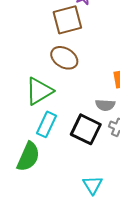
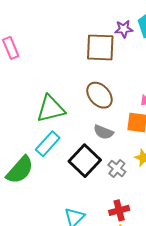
brown ellipse: (64, 58) -> (99, 95), moved
gray semicircle: (105, 105) -> (103, 132), moved

